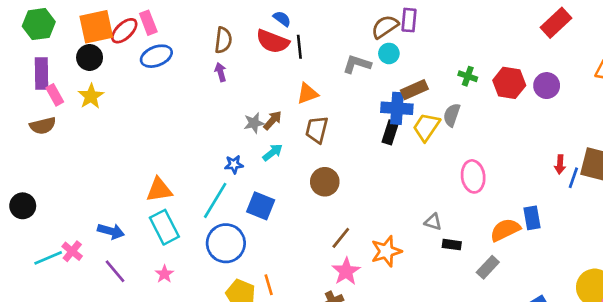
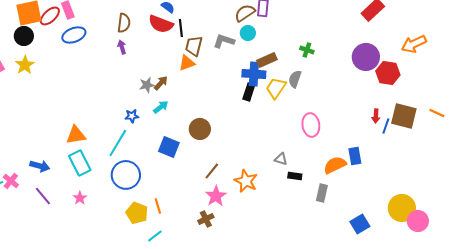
red hexagon: (509, 83) -> (388, 73), moved
purple circle: (547, 86) -> (366, 57), size x1.4
brown trapezoid: (317, 130) -> (194, 46), moved
blue square: (261, 206) -> (169, 147), moved
orange star: (386, 251) -> (246, 181), turned -30
gray rectangle: (488, 267) -> (322, 193), turned -30

